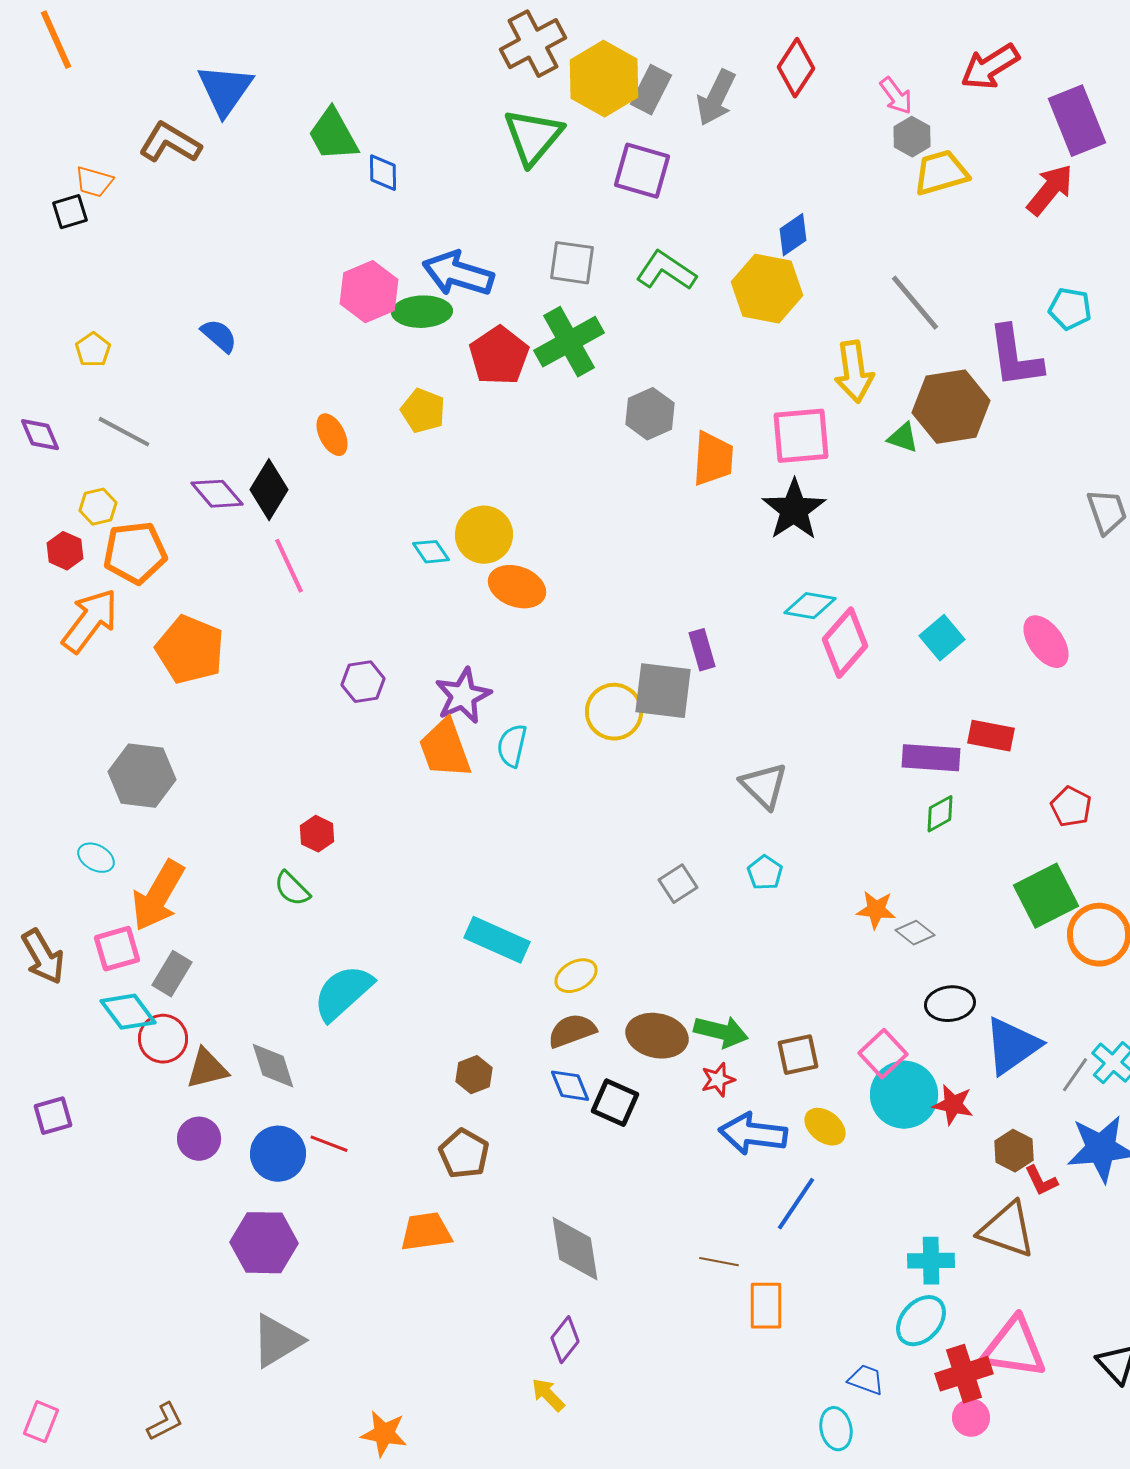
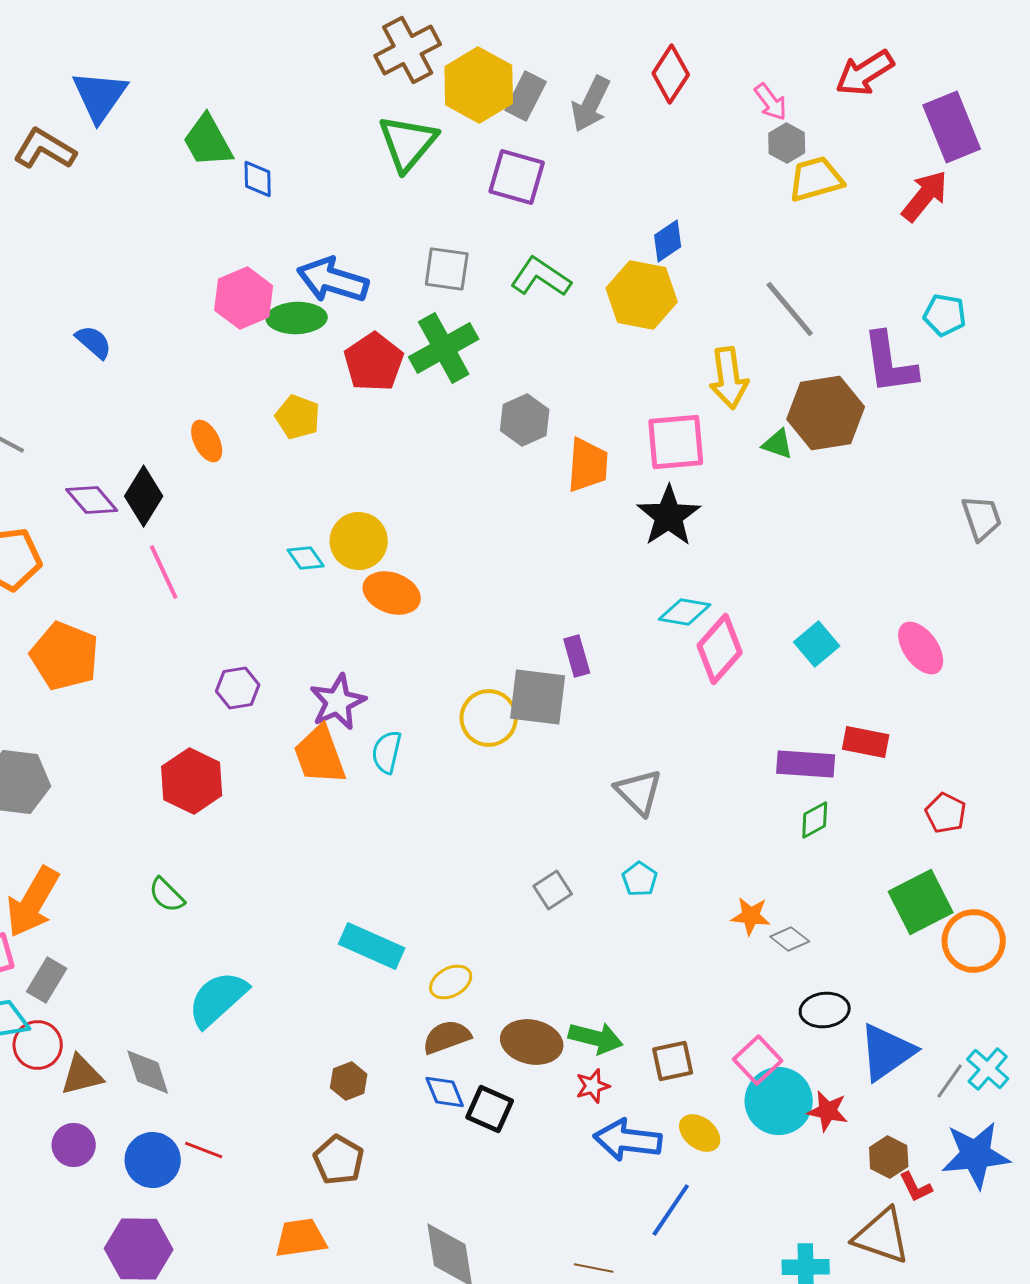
red hexagon: (317, 834) -> (192, 781), moved, size x1.8

